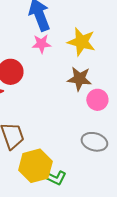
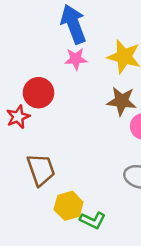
yellow hexagon: (35, 166) -> (69, 206), size x0.7

